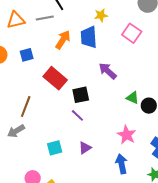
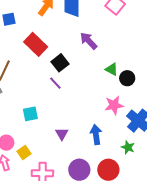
black square: (81, 95) -> (60, 63), turned -30
pink star: (127, 135) -> (114, 105), moved, turned 30
purple triangle: (85, 148) -> (62, 134), moved, turned -32

